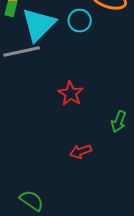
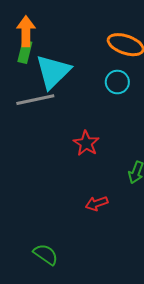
cyan circle: (80, 21) -> (117, 82), moved

